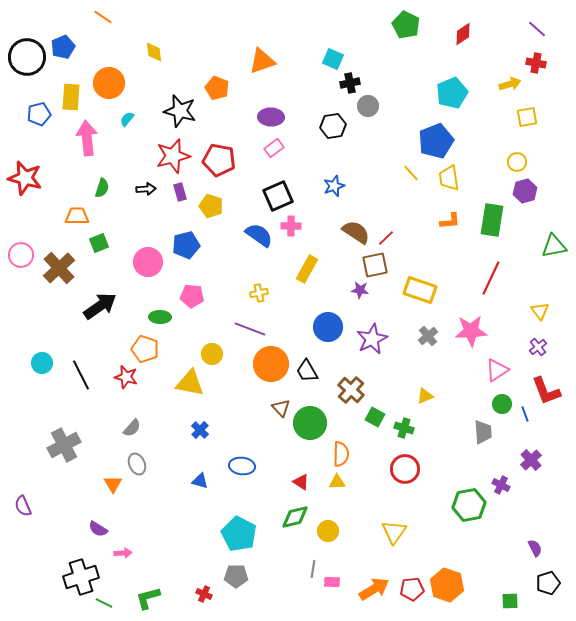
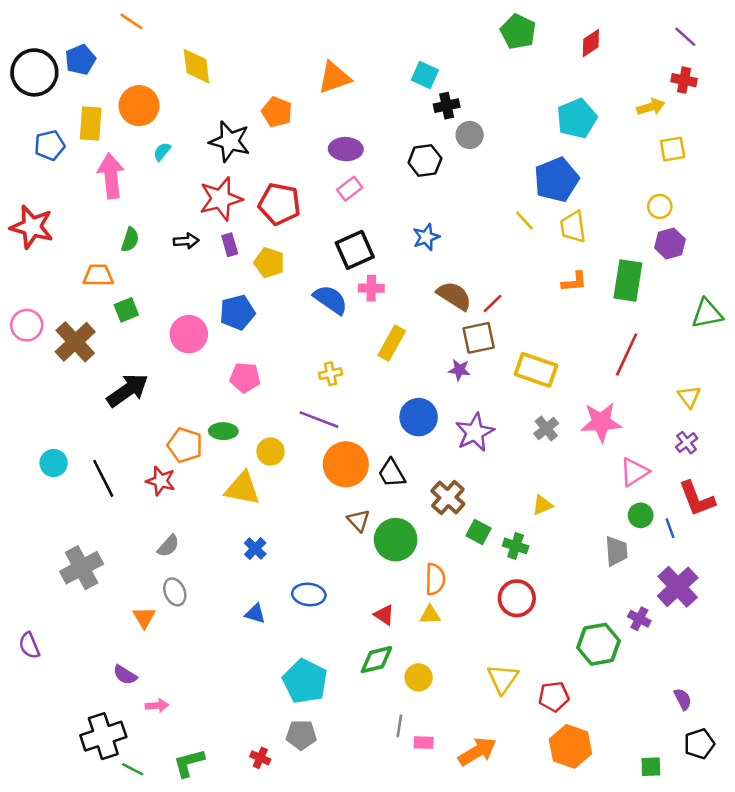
yellow diamond: (154, 52) -> (196, 66), size x1.4
green ellipse: (160, 317) -> (223, 431), moved
purple cross: (531, 460) -> (678, 587), size x1.5
red pentagon: (412, 589) -> (554, 697), moved

